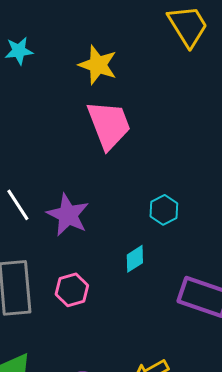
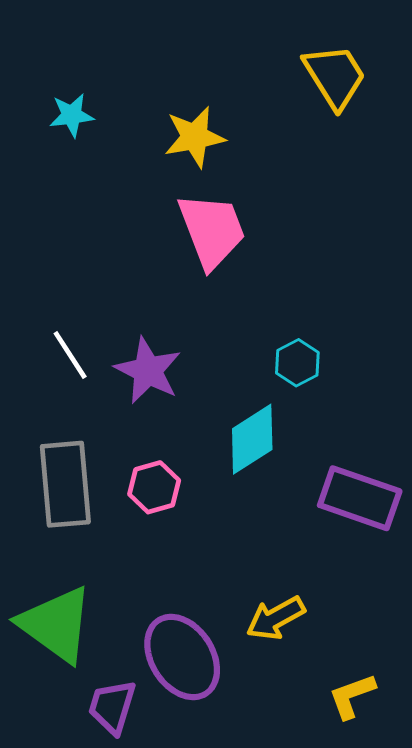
yellow star: (98, 65) -> (195, 137), turned -30
cyan diamond: (135, 259) -> (252, 439), size x1.6

